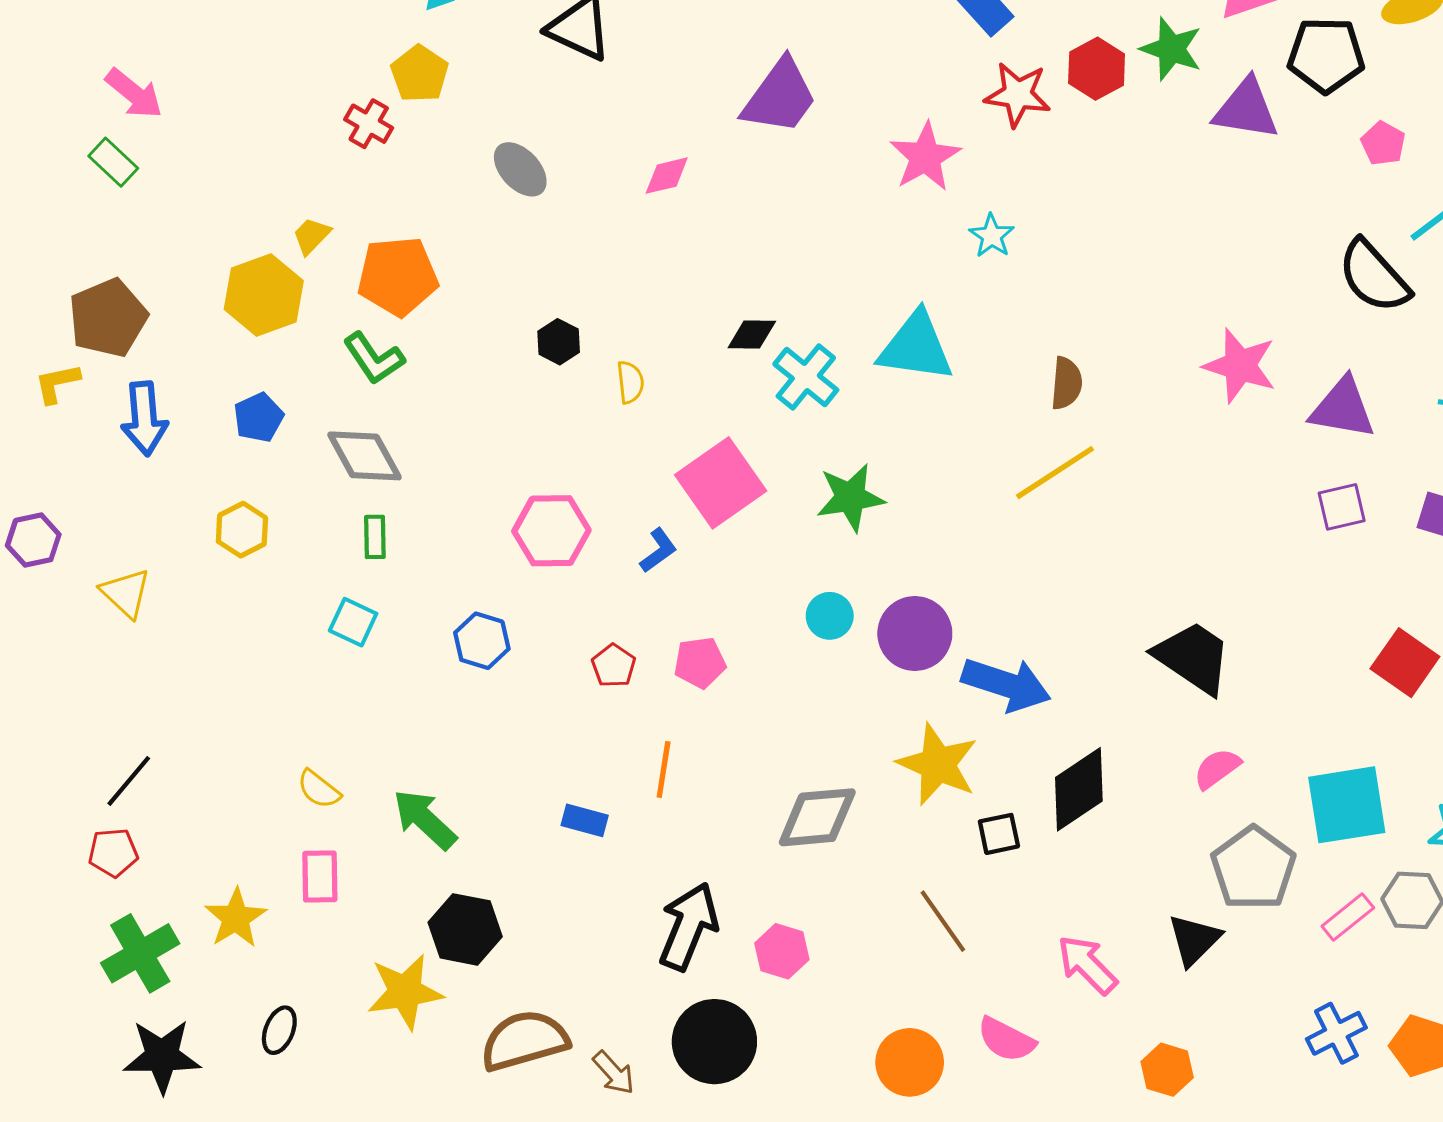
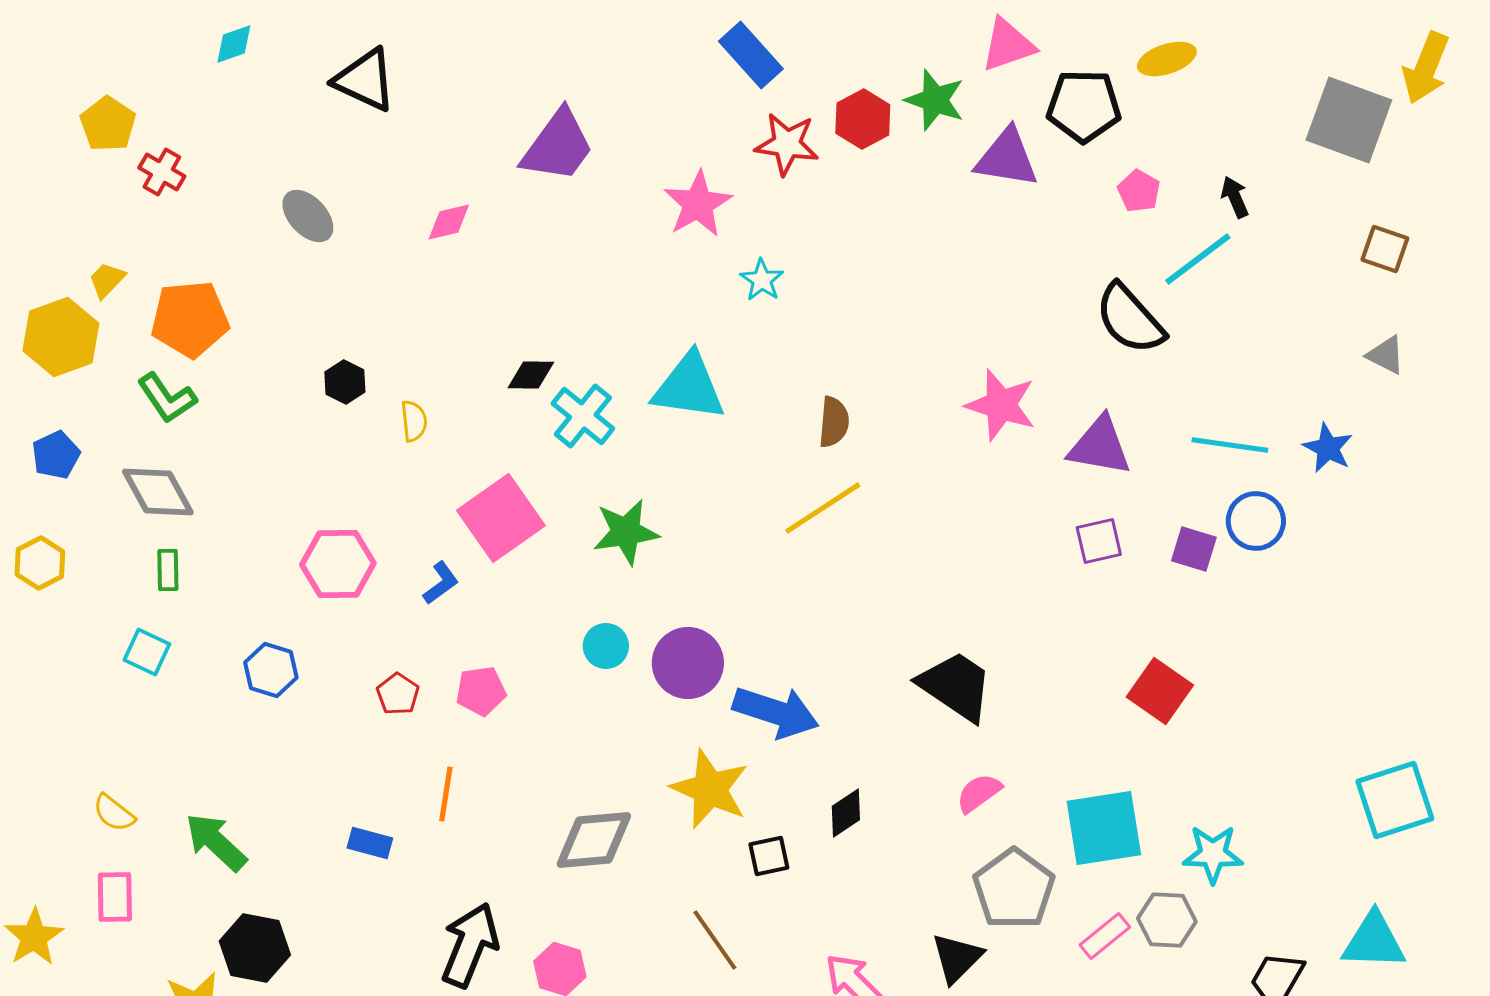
yellow pentagon: (420, 74) -> (108, 124), moved
black diamond: (1079, 789) -> (846, 813), size x0.6

